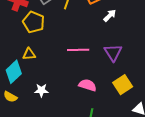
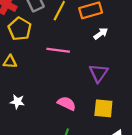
pink line: (78, 50) -> (58, 50), moved
yellow square: (123, 85) -> (103, 108), turned 30

